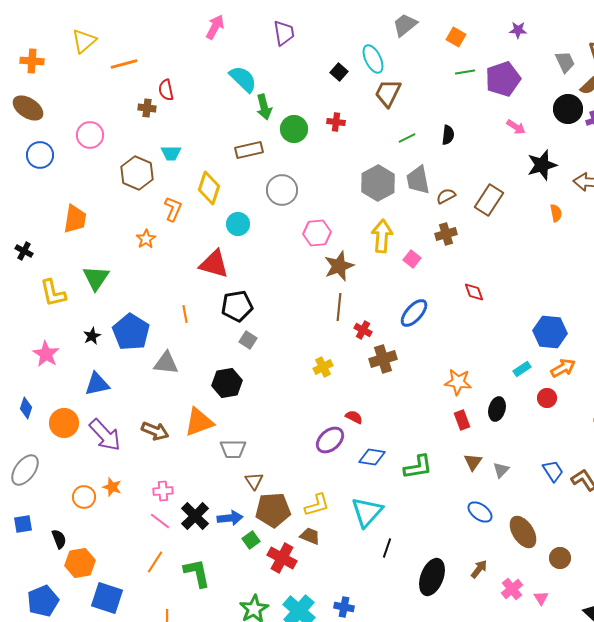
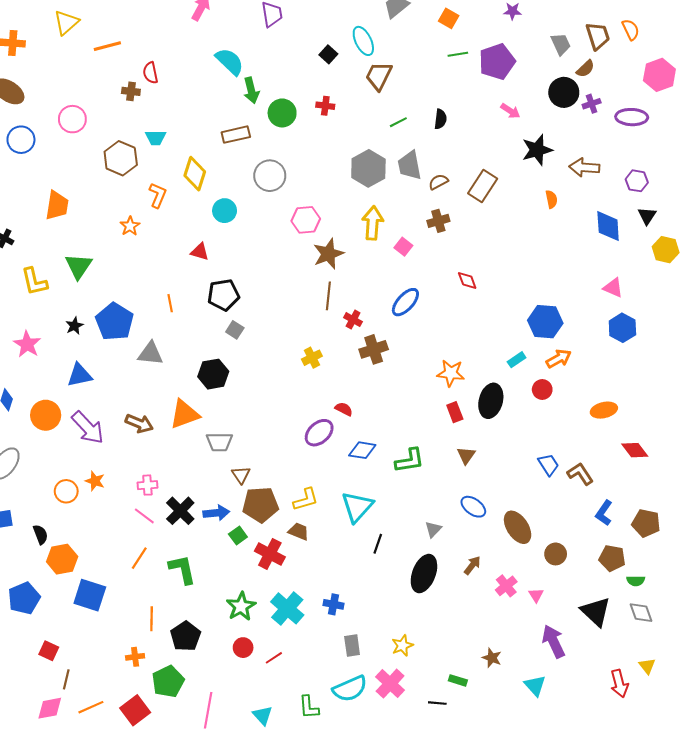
red triangle: (214, 264) -> (200, 252), size x0.6
black ellipse: (497, 409) -> (491, 401), size x1.4
gray triangle: (501, 470) -> (433, 529), moved

